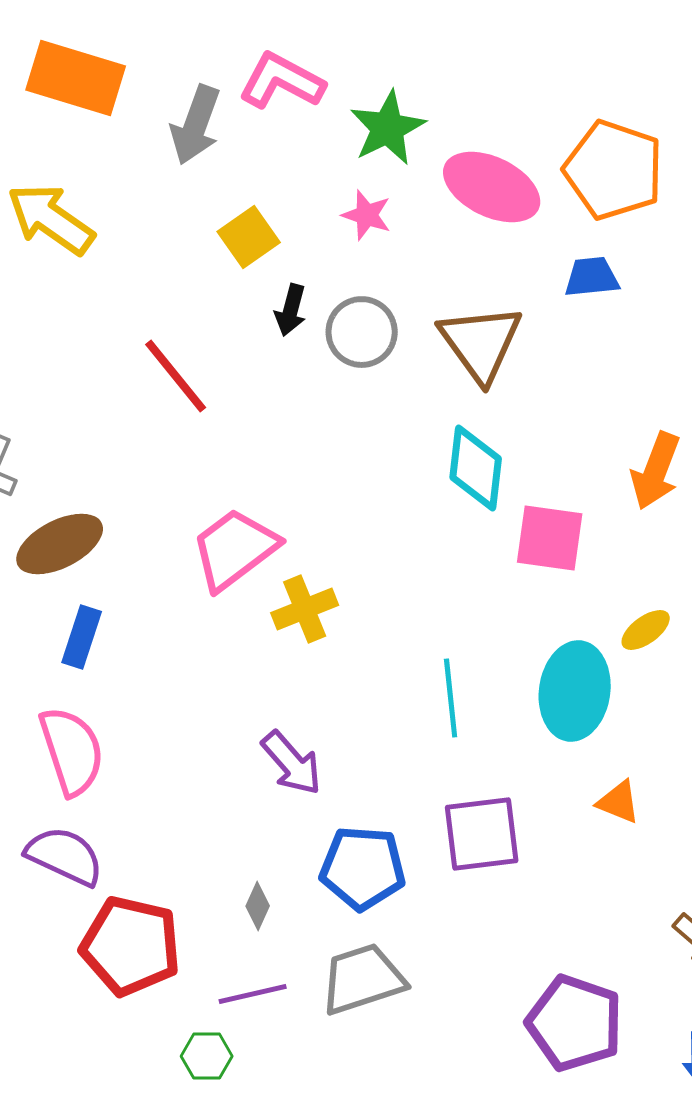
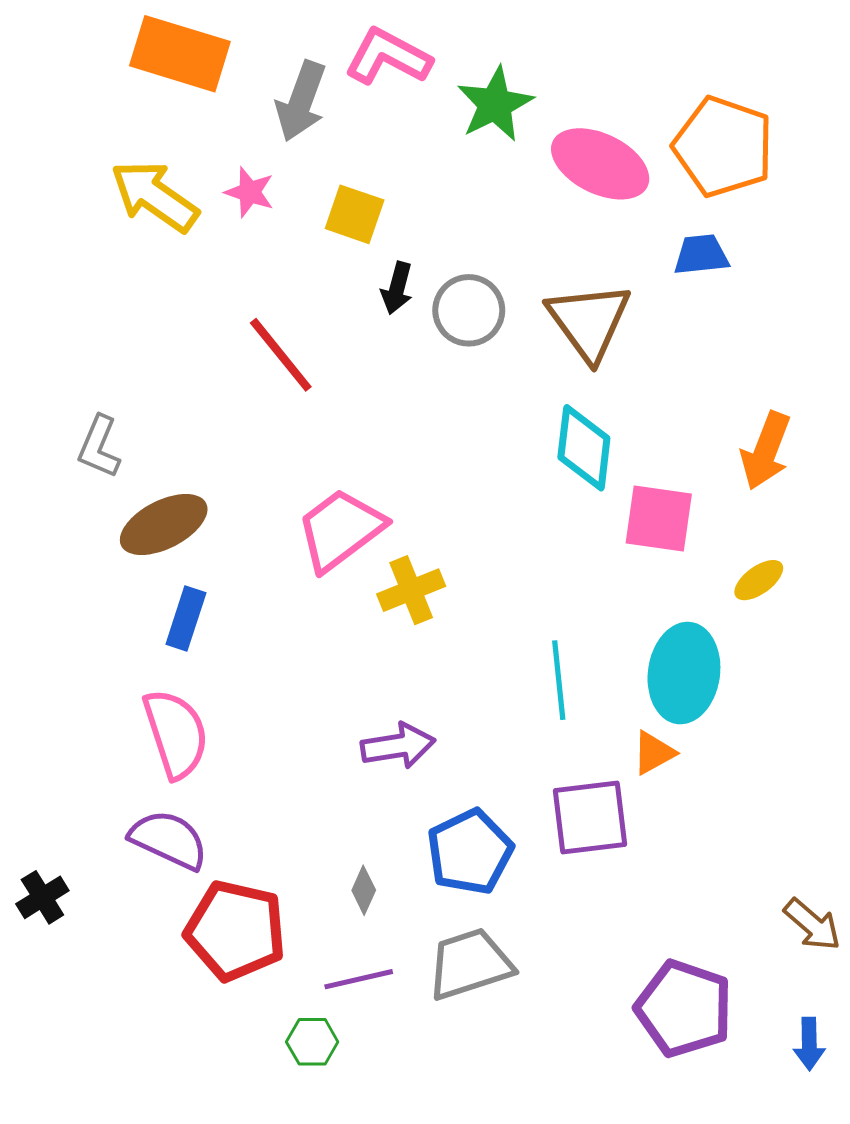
pink star: (367, 215) -> (250, 192), moved
yellow square: (249, 237) -> (355, 214), turned -36
yellow ellipse: (646, 630) -> (759, 580), moved
purple arrow: (292, 763) -> (398, 746), turned -58
orange triangle: (619, 802) -> (654, 753), moved, turned -51
blue pentagon: (363, 868) -> (470, 852), turned -30

